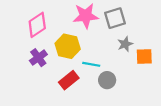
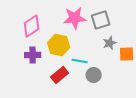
purple cross: (38, 58) -> (33, 55), turned 35

